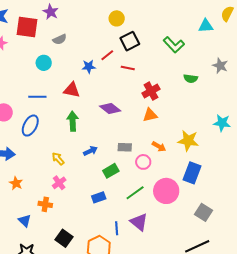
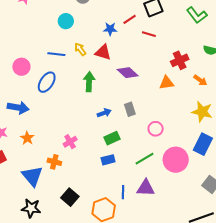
red triangle: (72, 90) -> (103, 52), moved
red cross: (151, 91) -> (180, 60), moved
gray rectangle: (125, 147) -> (130, 109), moved, turned 64
orange arrow: (159, 147) -> (200, 80), moved
yellow arrow: (58, 159) -> (80, 49), moved
green rectangle: (111, 171) -> (112, 138), moved
blue triangle: (25, 221) -> (32, 176), size x1.6
purple triangle: (139, 222) -> (146, 188), turned -42

